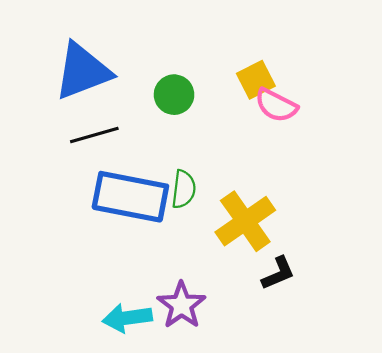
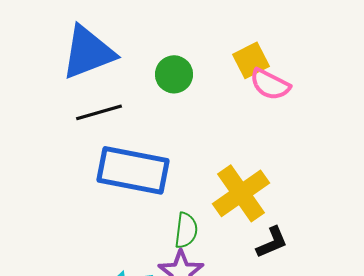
green semicircle: (184, 189) -> (186, 230), moved

